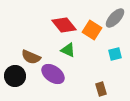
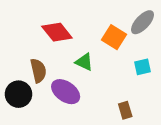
red diamond: (64, 25) -> (57, 32), moved
brown semicircle: (31, 57) -> (38, 71), turned -126

